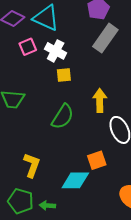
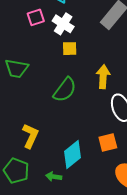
orange square: (97, 160) -> (108, 143), moved
cyan diamond: (75, 180) -> (72, 155), turned -44
green arrow: (47, 205) -> (54, 177), moved

